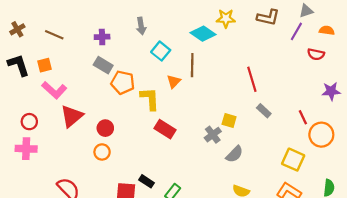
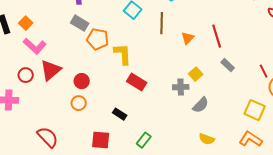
orange square: (45, 65) -> (26, 23), turned -32
orange triangle: (174, 81) -> (188, 38), moved
yellow square: (229, 121) -> (196, 74), turned 32
red circle: (29, 122) -> (26, 75), moved
gray cross: (213, 135) -> (181, 87), turned 35
black rectangle: (147, 181) -> (120, 114), moved

